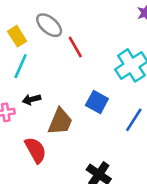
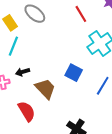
red line: (75, 47) -> (81, 14), moved
brown trapezoid: (60, 122) -> (45, 89), turned -65

